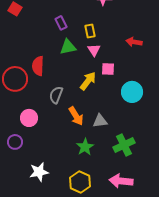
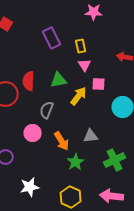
purple rectangle: (61, 23) -> (52, 38), size x1.5
green triangle: (68, 47) -> (59, 80), moved
orange arrow: (76, 116) -> (62, 141), moved
pink circle: (29, 118) -> (33, 133), moved

